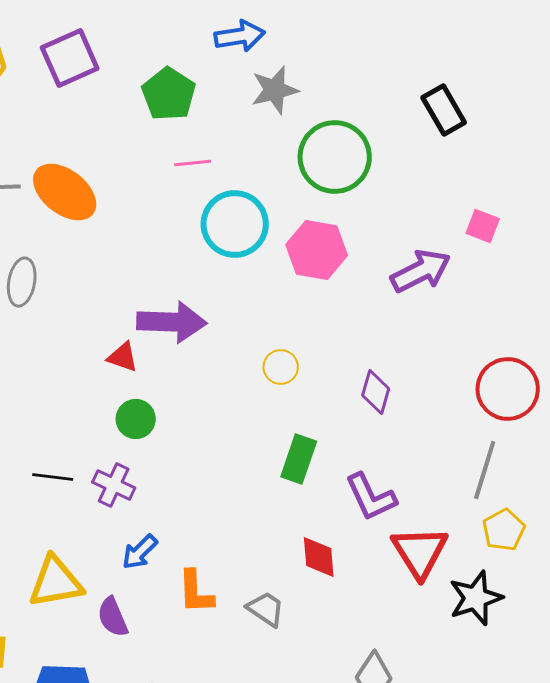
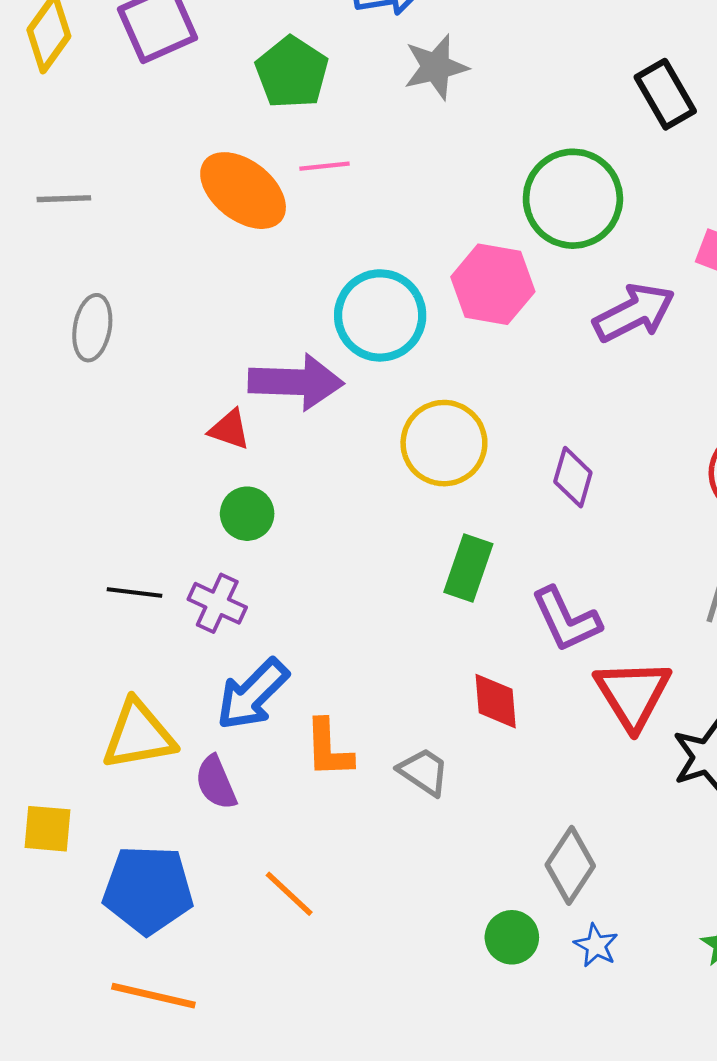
green circle: (335, 157) -> (573, 199), moved
orange ellipse: (65, 192) -> (243, 191), moved
cyan circle: (235, 224) -> (380, 315), moved
yellow circle: (281, 367) -> (444, 443), size x1.8
blue arrow: (140, 552) -> (253, 694), size x1.5

